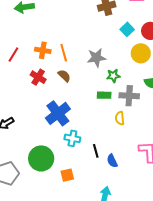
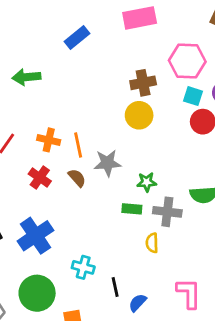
cyan square: (127, 29) -> (193, 96), moved, turned -32
yellow circle: (141, 53) -> (139, 115), moved
gray star: (96, 58) -> (107, 163), moved
blue cross: (58, 113) -> (36, 236), moved
blue semicircle: (112, 161) -> (138, 303), turned 64

